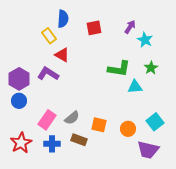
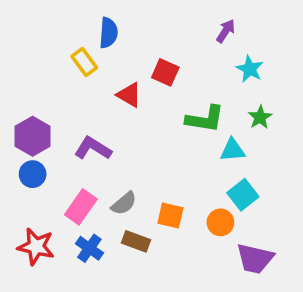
purple arrow: (130, 27) -> (226, 31), moved
red square: (94, 28) -> (165, 72), moved, turned 35
red triangle: (62, 55) -> (129, 95), moved
purple L-shape: (48, 74) -> (93, 148), moved
cyan square: (155, 122) -> (243, 195), moved
red star: (21, 143) -> (36, 247), turned -30
blue cross: (52, 144) -> (89, 248), turned 35

